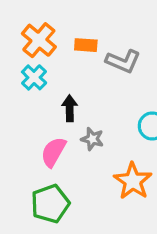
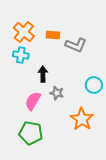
cyan cross: (34, 77) -> (21, 55), turned -35
green pentagon: (50, 204) -> (31, 133), turned 30

